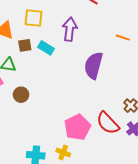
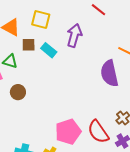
purple semicircle: (94, 65) -> (109, 73), moved, turned -36

